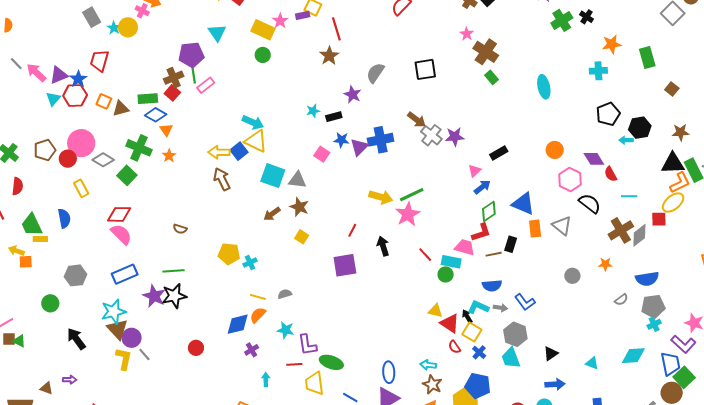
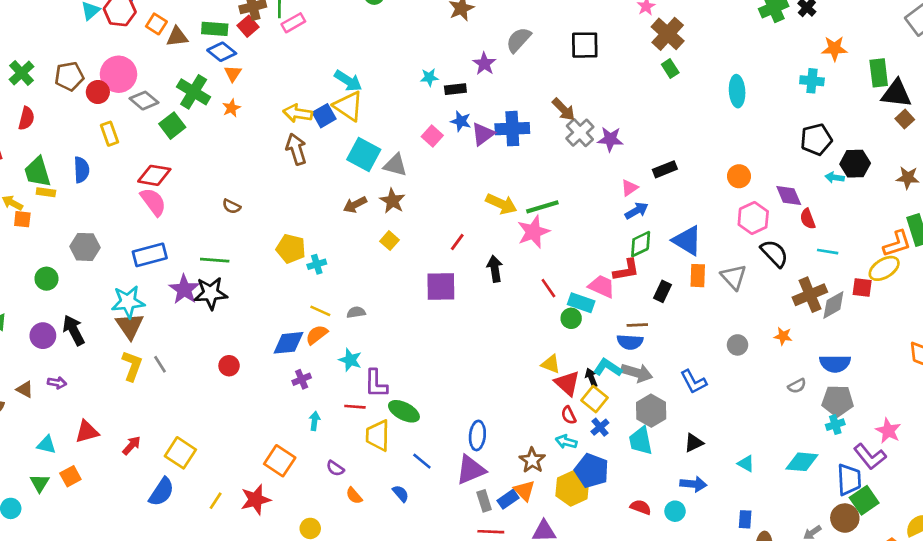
black triangle: (673, 163) -> (896, 94), moved
brown line: (494, 254) -> (637, 325), moved
blue L-shape: (525, 302) -> (694, 382), moved
gray arrow: (500, 308) -> (637, 373), size x1.6
purple circle: (132, 338) -> (43, 336), moved
cyan arrow: (428, 365) -> (566, 442), moved

